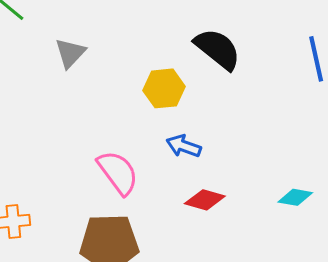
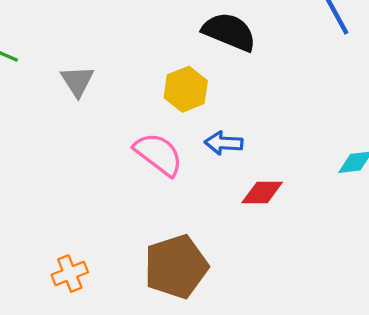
pink semicircle: (118, 173) -> (158, 154), moved

